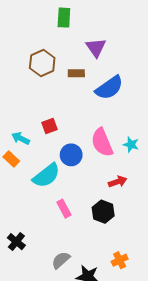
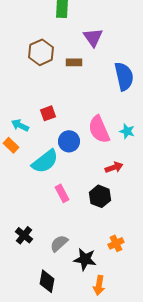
blue semicircle: (109, 88) -> (124, 76), moved, turned -68
black cross: (16, 242) -> (24, 235), moved

